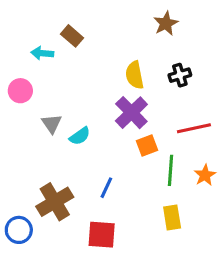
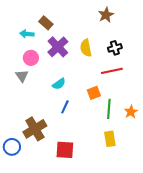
pink circle: (20, 91) -> (31, 58), moved
purple cross: (131, 113) -> (58, 47), moved
gray triangle: (52, 124) -> (22, 76), moved
red line: (194, 128) -> (112, 71), moved
cyan semicircle: (80, 136) -> (59, 84), moved
blue line: (106, 188) -> (65, 107), moved

